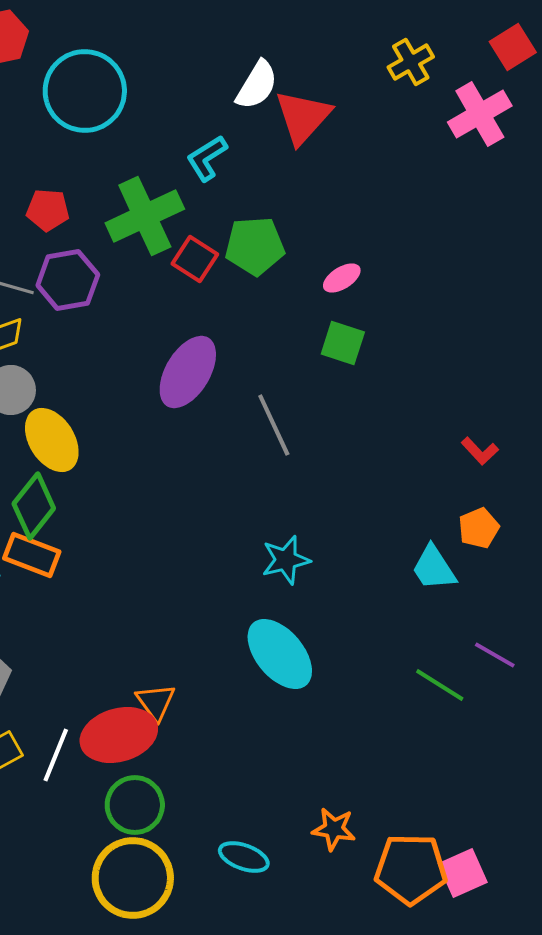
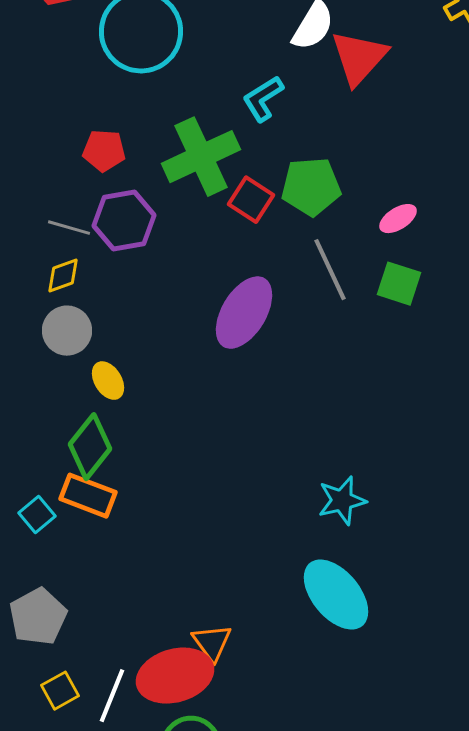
gray line: (274, 425) -> (330, 270), moved
yellow ellipse: (52, 440) -> (108, 381), size x0.6

